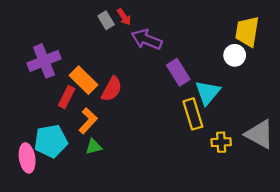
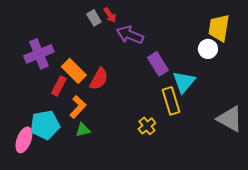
yellow cross: (221, 142) -> (147, 126), moved, turned -36
pink ellipse: (27, 158) -> (24, 140), turned 30

